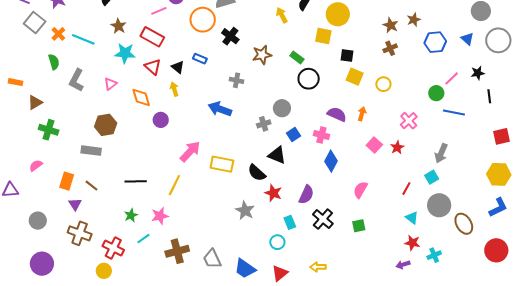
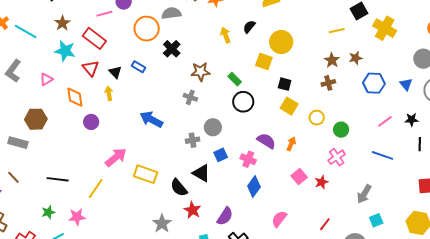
gray cross: (236, 80) -> (190, 97), moved
green circle: (436, 93) -> (341, 130), moved
cyan square: (432, 177) -> (376, 220), moved

